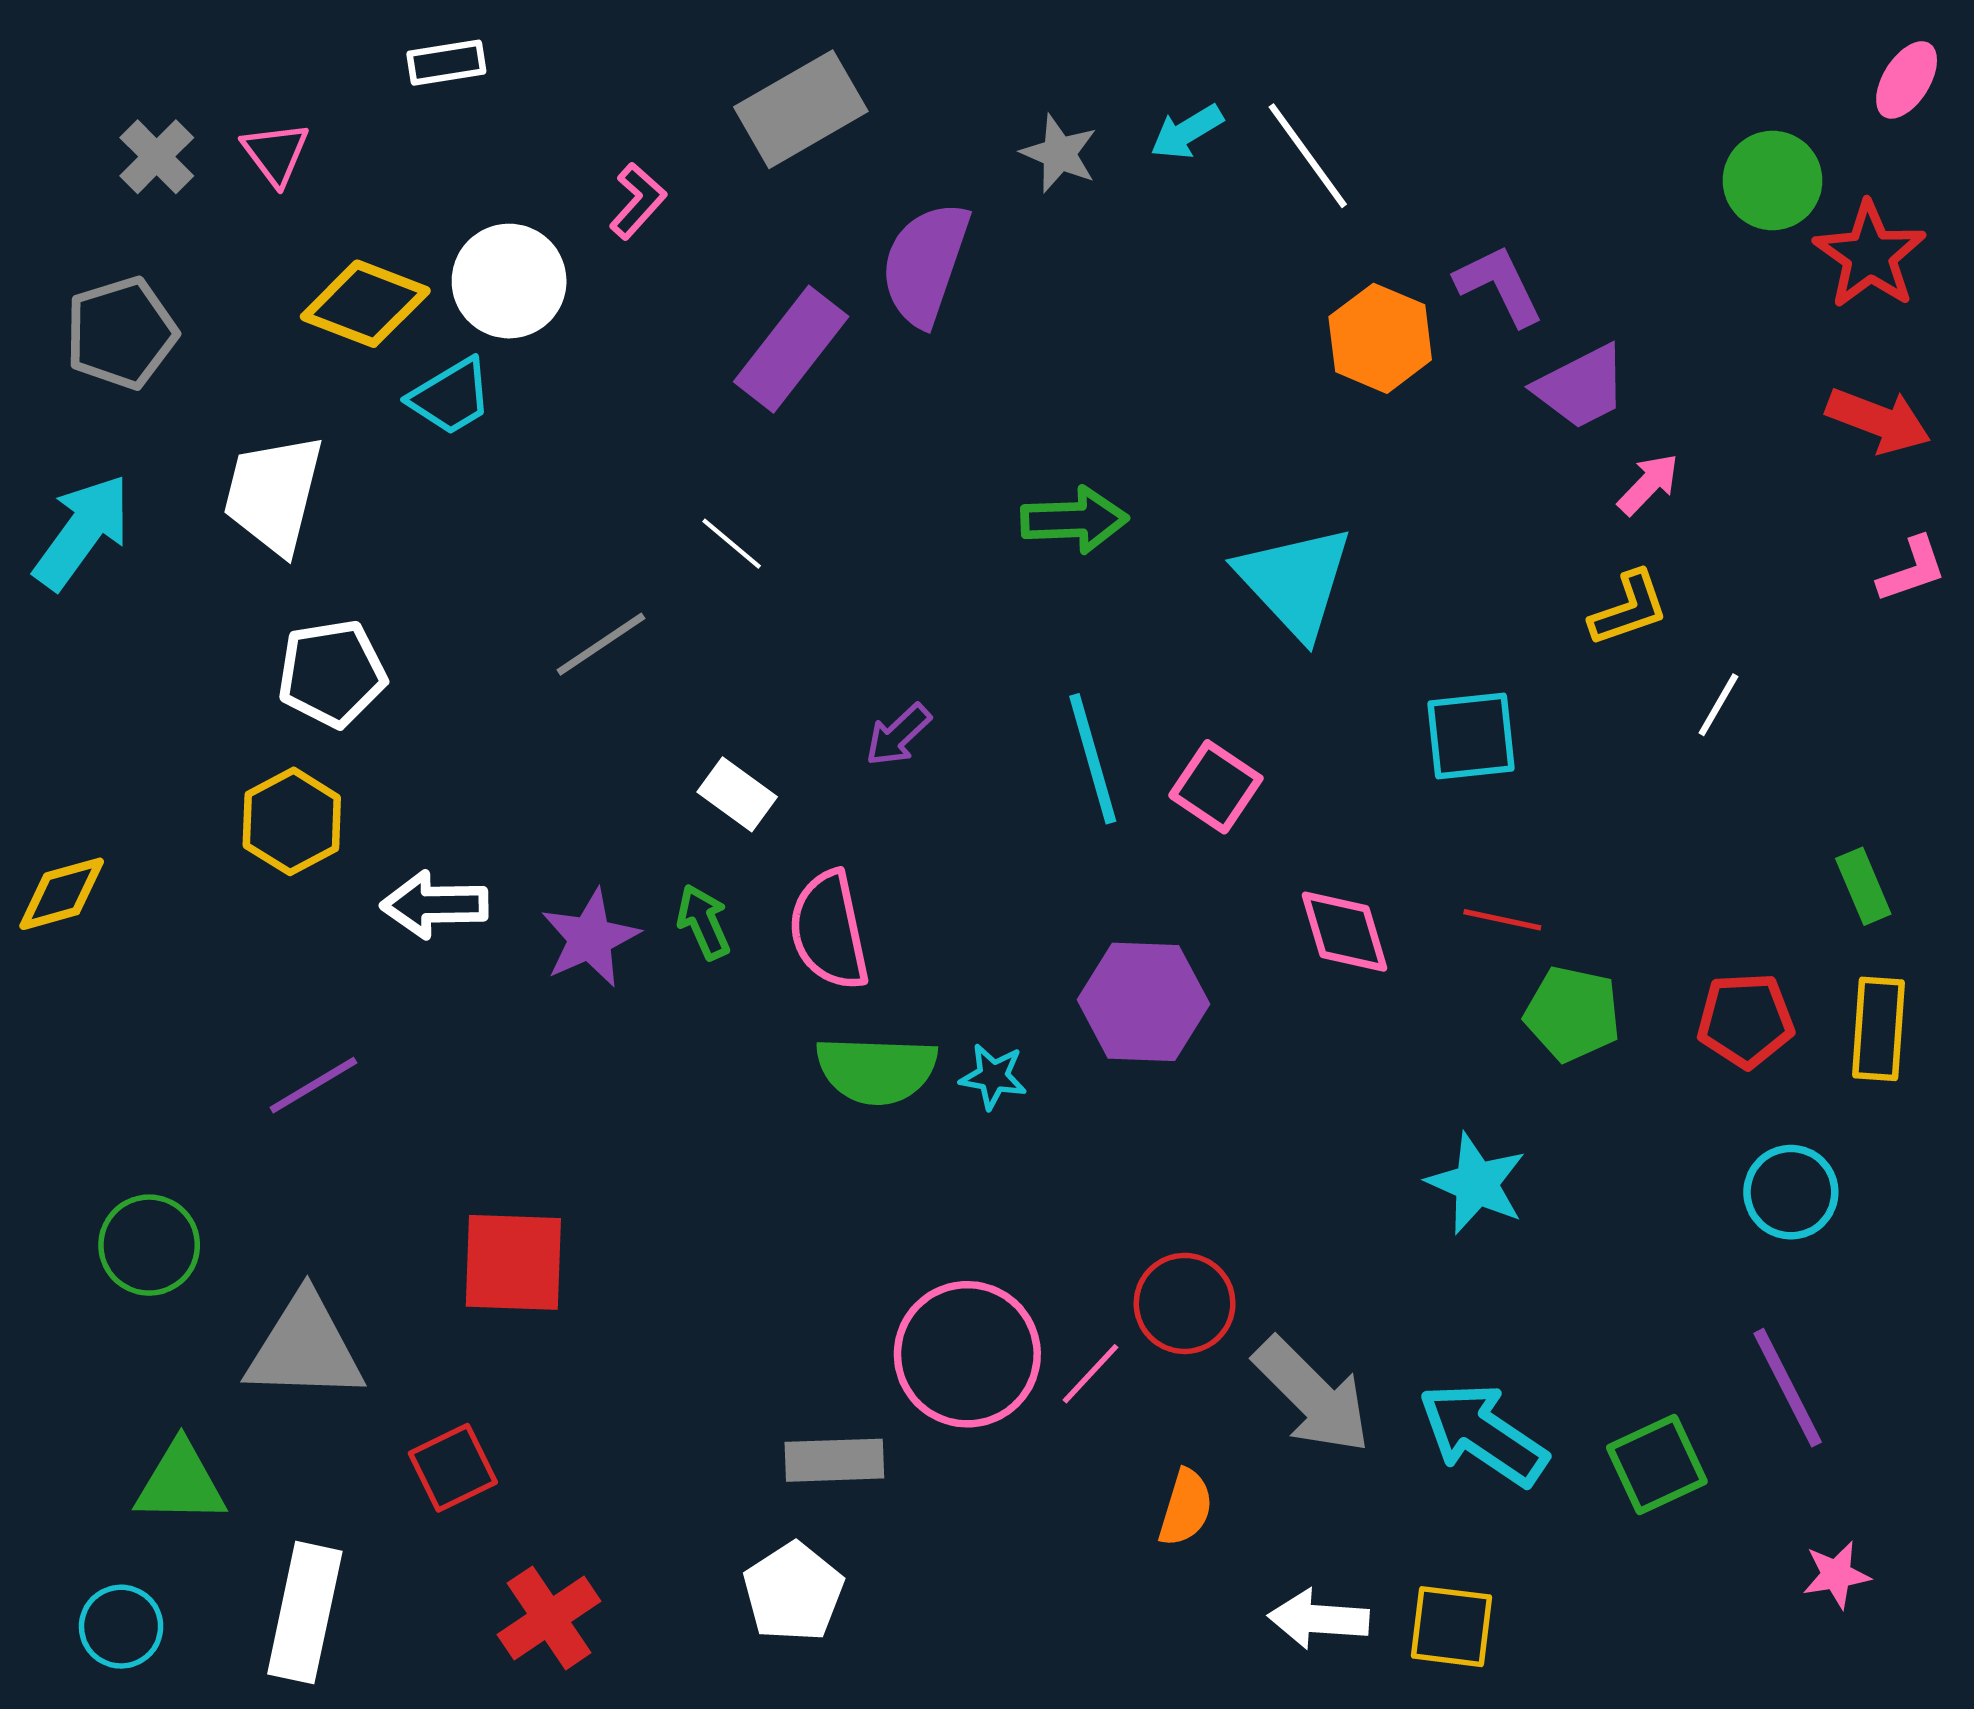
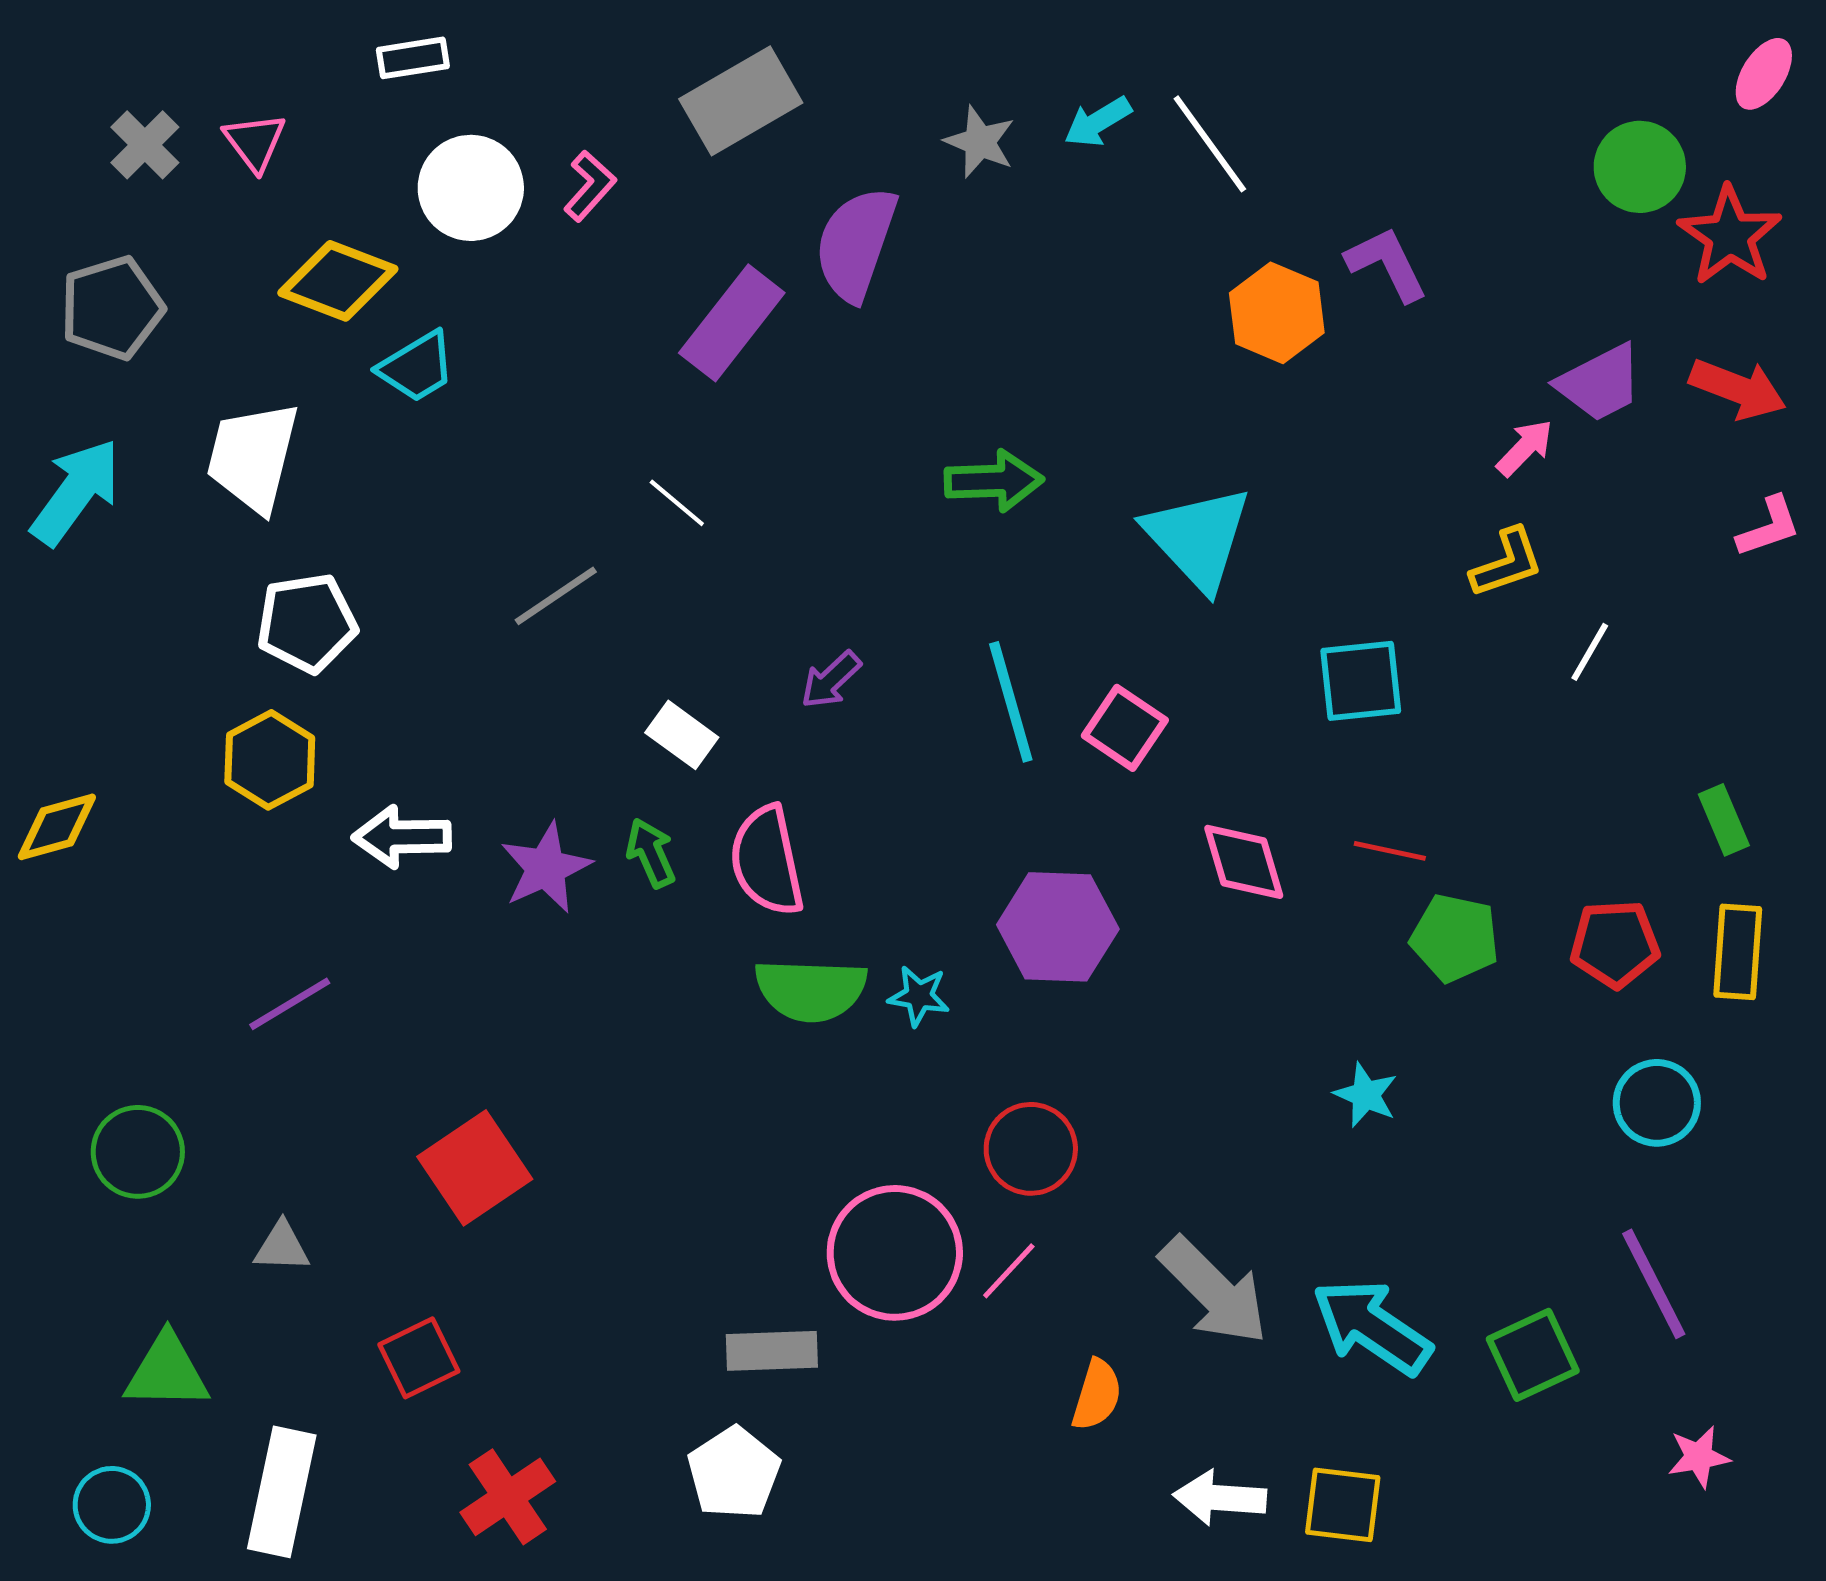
white circle: (509, 281) -> (471, 188), moved
purple trapezoid: (1581, 387) -> (1600, 383), moved
cyan star: (1476, 1183) -> (1366, 1095), size x0.7
red square: (513, 1262) -> (475, 1168), turned -36
red circle: (1185, 1303) -> (1031, 1149), moved
gray triangle: (305, 1348) -> (282, 1247), size x0.5

